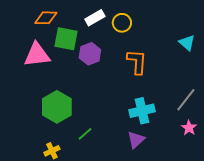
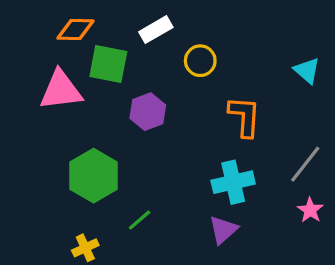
yellow circle: (122, 23) -> (200, 61), moved
purple hexagon: (90, 54) -> (148, 112), moved
orange L-shape: (137, 62) -> (245, 117), moved

